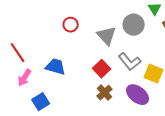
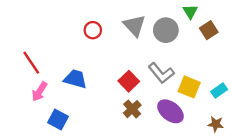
gray triangle: (107, 36) -> (135, 26), moved
blue square: (41, 102) -> (58, 119), turned -30

